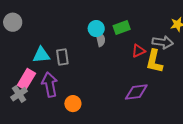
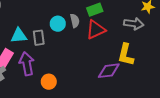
cyan circle: (96, 29) -> (58, 24), moved
red triangle: (138, 51) -> (96, 30), moved, size x1.5
yellow L-shape: (154, 61) -> (126, 55), moved

